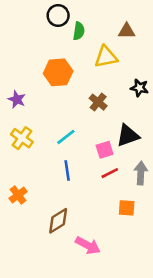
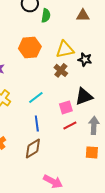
yellow triangle: (106, 57) -> (65, 49), moved
black star: (139, 88) -> (85, 59), moved
orange square: (127, 208) -> (92, 152), moved
brown diamond: (58, 221) -> (33, 148), moved

